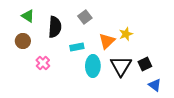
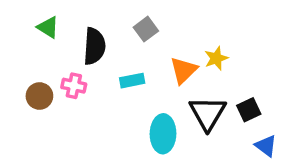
brown circle: (23, 41) -> (39, 96), moved
pink cross: (43, 63) -> (74, 86), moved, turned -32
cyan ellipse: (93, 66) -> (163, 134), moved

